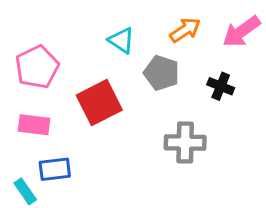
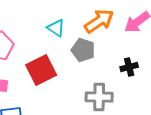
orange arrow: (185, 30) -> (99, 21), size x1.4
black cross: (221, 86) -> (129, 67), moved, turned -36

